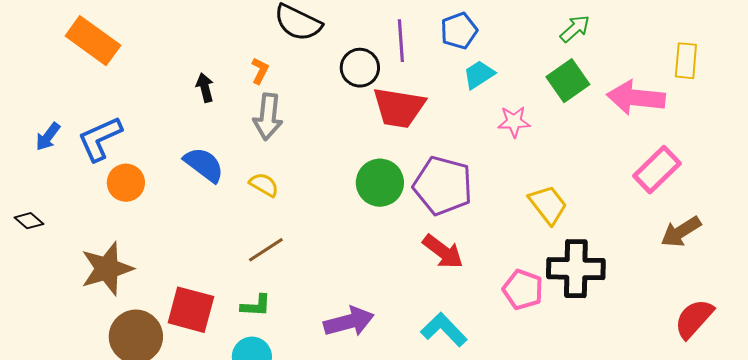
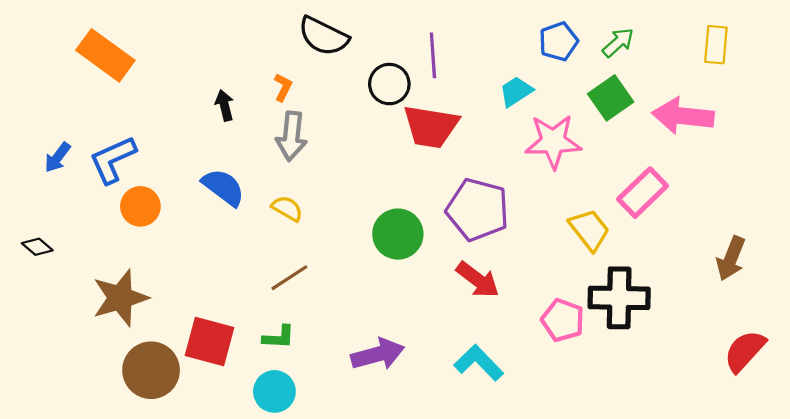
blue pentagon: (459, 31) -> (558, 41), moved
yellow rectangle: (686, 61) -> (716, 45), moved
pink star: (514, 122) -> (553, 141), size x1.6
pink rectangle: (657, 170) -> (643, 193), moved
green circle: (380, 183) -> (398, 234), moved
brown arrow: (681, 232) -> (731, 258), turned -36

